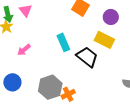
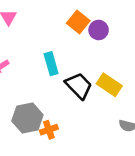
purple circle: (111, 17) -> (99, 30), moved
yellow rectangle: (104, 40) -> (109, 85), moved

